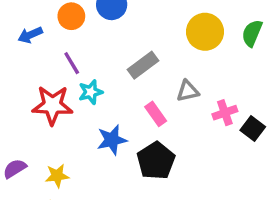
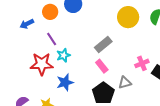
gray rectangle: (143, 65) -> (103, 45), moved
gray triangle: (188, 91) -> (125, 83), moved
blue star: (112, 140) -> (65, 82), moved

